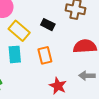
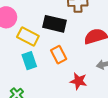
black rectangle: (48, 25) -> (54, 24), size x1.6

